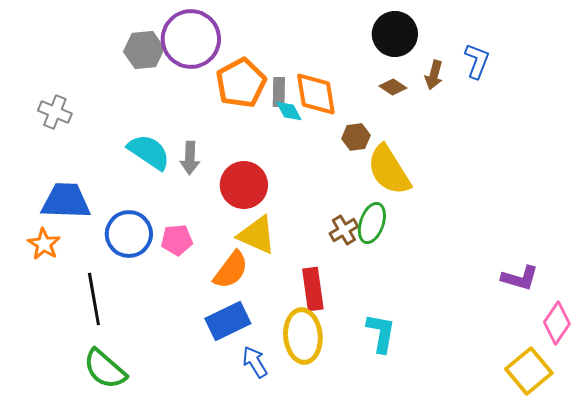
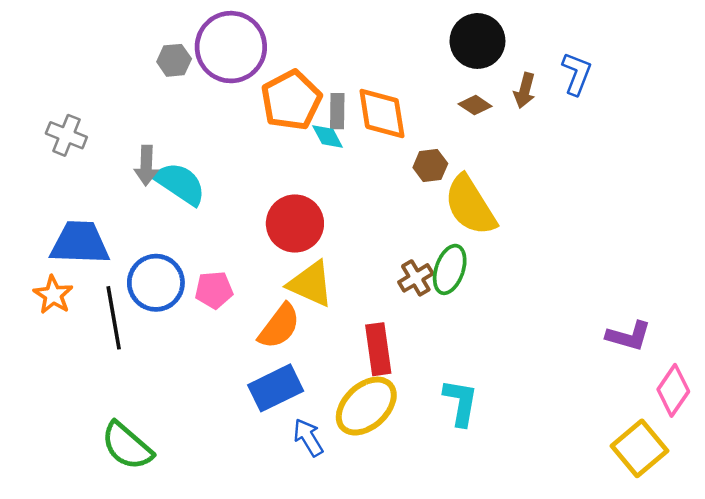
gray hexagon: (144, 50) -> (174, 60), size x0.7
cyan diamond: (289, 111) -> (328, 136), moved
gray arrow: (190, 158) -> (146, 165), moved
black line: (94, 299) -> (114, 318), moved
yellow ellipse: (303, 336) -> (366, 406), turned 52

